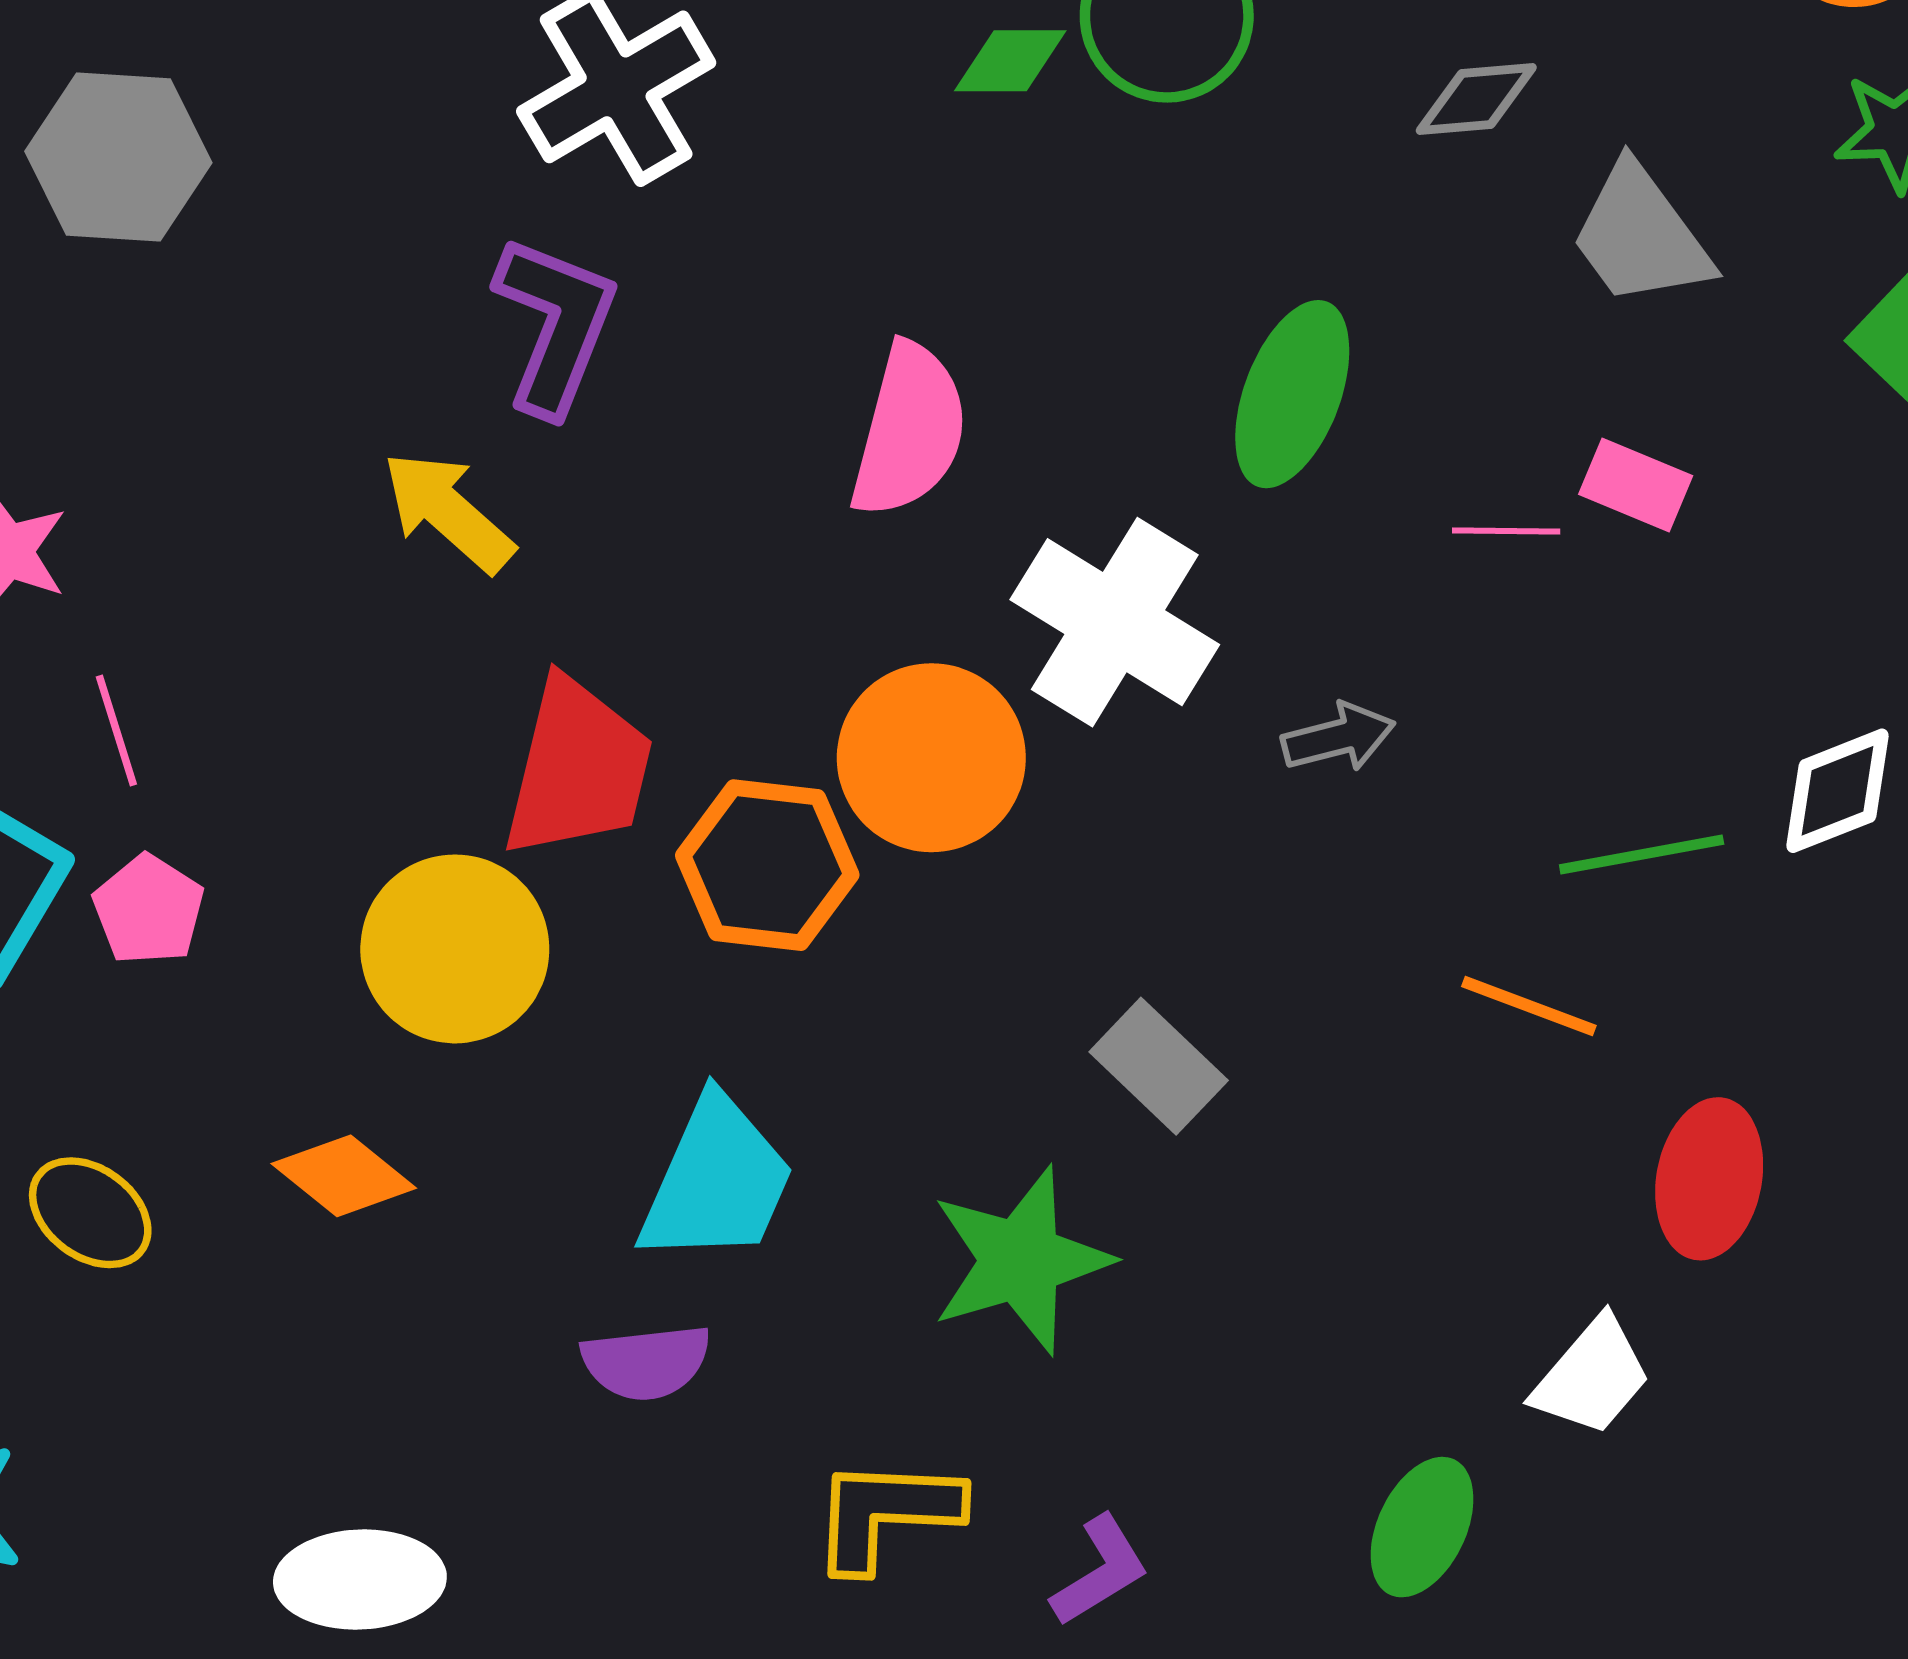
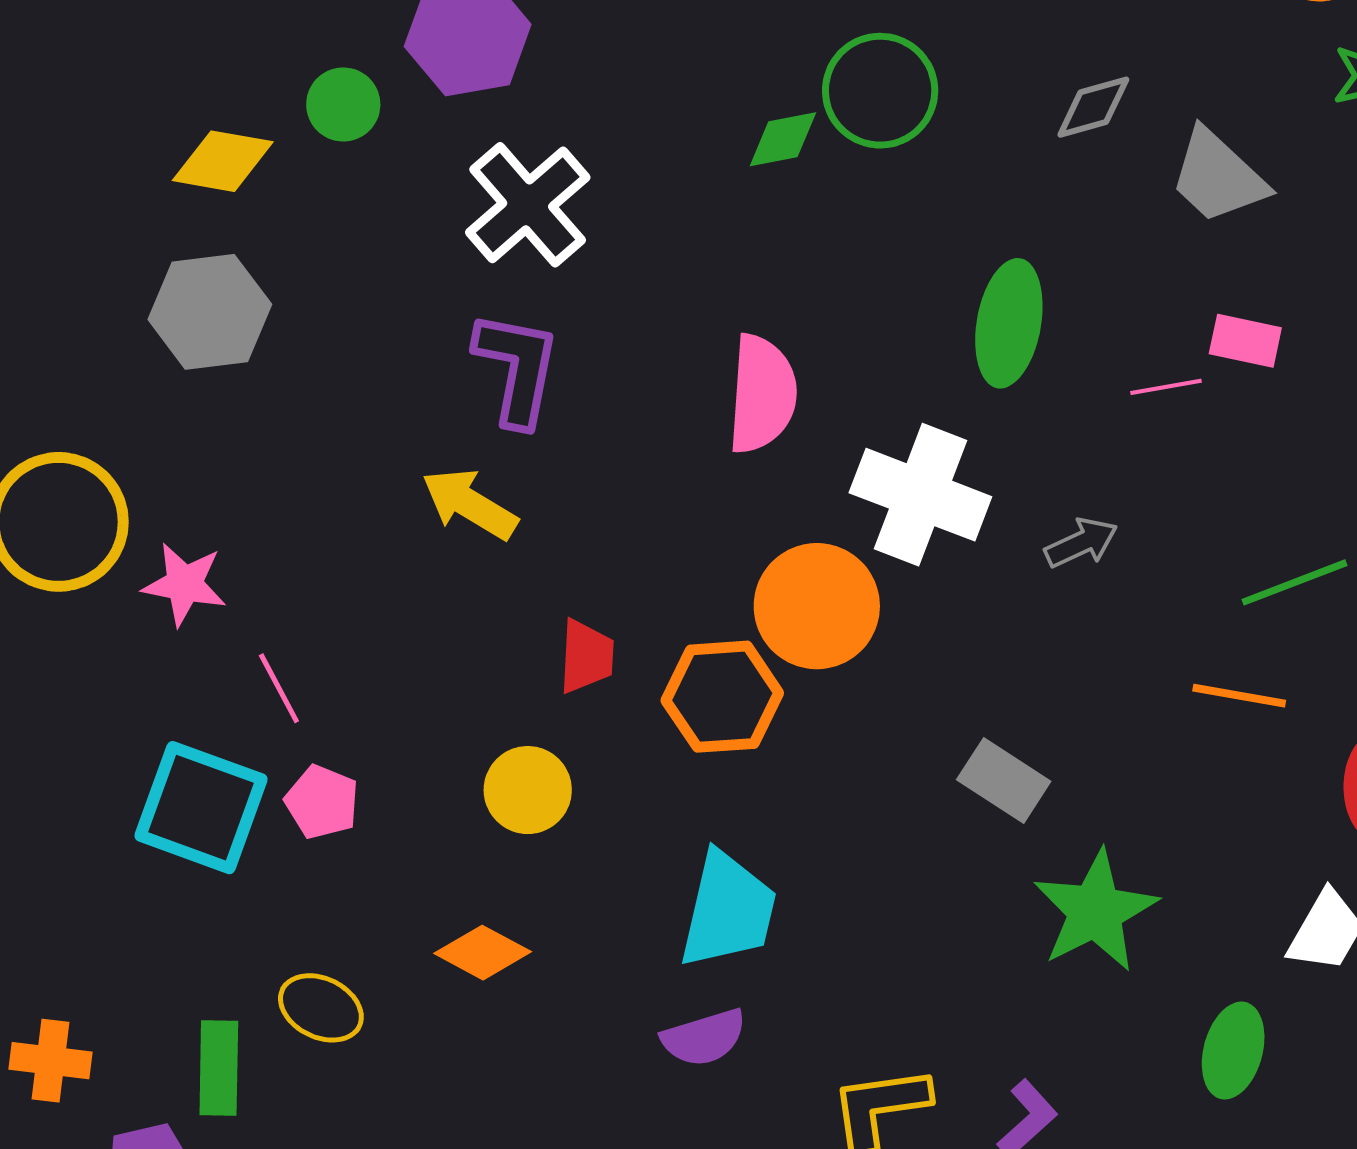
red trapezoid: (578, 768) -> (586, 656), size x0.6
yellow circle: (455, 949) -> (528, 790), size x0.7
green star: (1021, 1260) -> (1095, 911), moved

